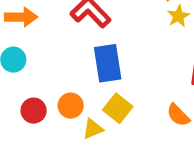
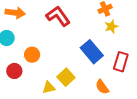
blue rectangle: (108, 63) -> (92, 52), moved, turned -40
orange circle: (71, 106) -> (32, 55), moved

